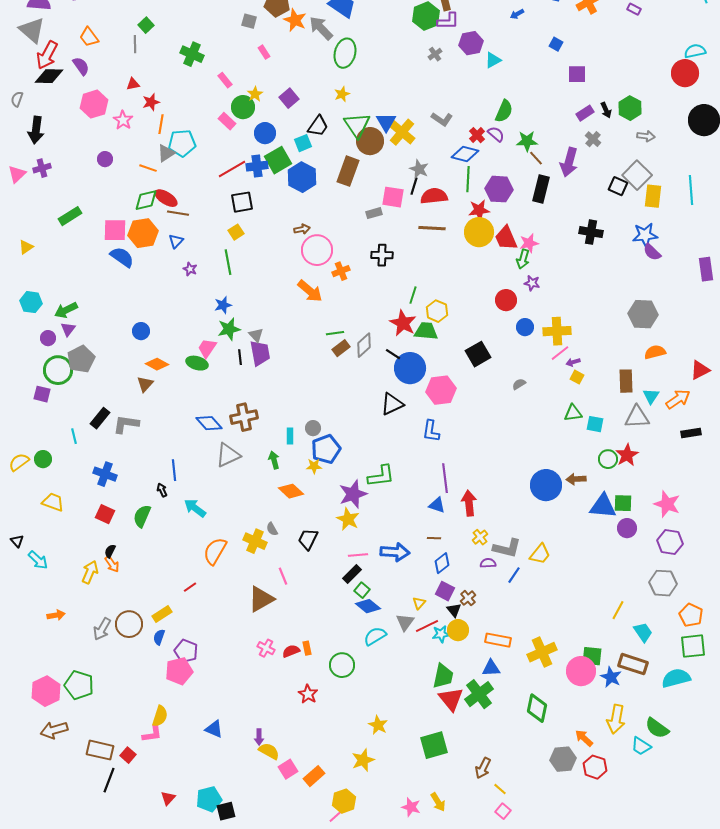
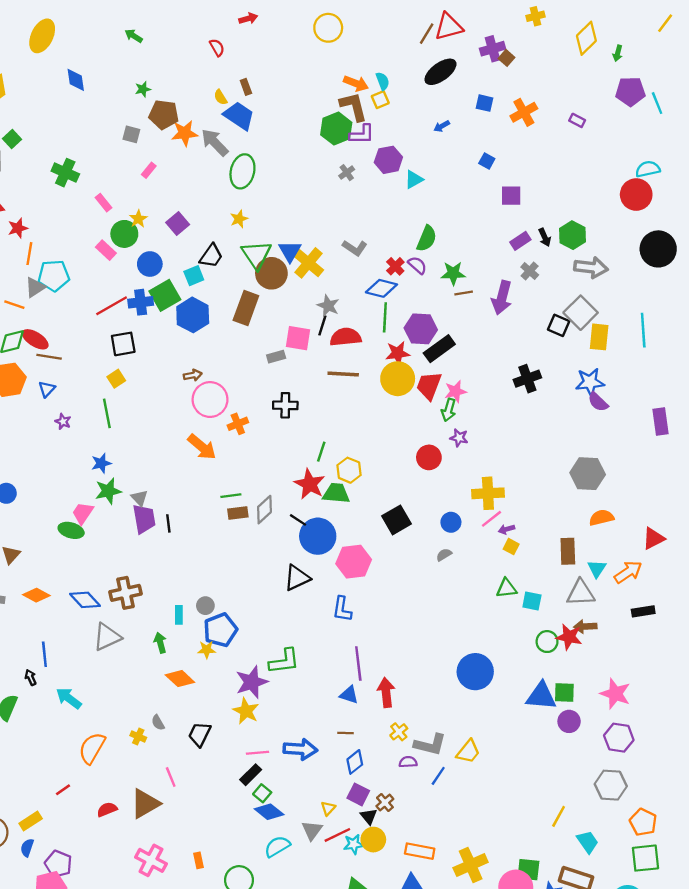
orange star: (295, 20) -> (185, 133), turned -30
pink rectangle: (264, 52) -> (149, 170), turned 72
gray arrow: (646, 136) -> (591, 267), size x1.6
brown line: (536, 158) -> (464, 293), turned -56
black rectangle: (541, 189) -> (439, 349), moved, turned 40
black cross: (591, 232) -> (527, 379), turned -30
red trapezoid: (506, 238) -> (429, 386), turned 44
blue circle: (525, 327) -> (451, 522), moved
brown rectangle: (341, 348) -> (238, 513), turned 30
black line: (240, 357) -> (168, 523), moved
orange diamond: (157, 364) -> (36, 595), moved
red star: (627, 455) -> (569, 637), turned -30
brown arrow: (576, 479) -> (585, 626), moved
yellow cross: (255, 541) -> (138, 736), size x0.6
pink cross: (266, 648) -> (151, 860), size x1.5
red semicircle: (291, 651) -> (107, 809), moved

